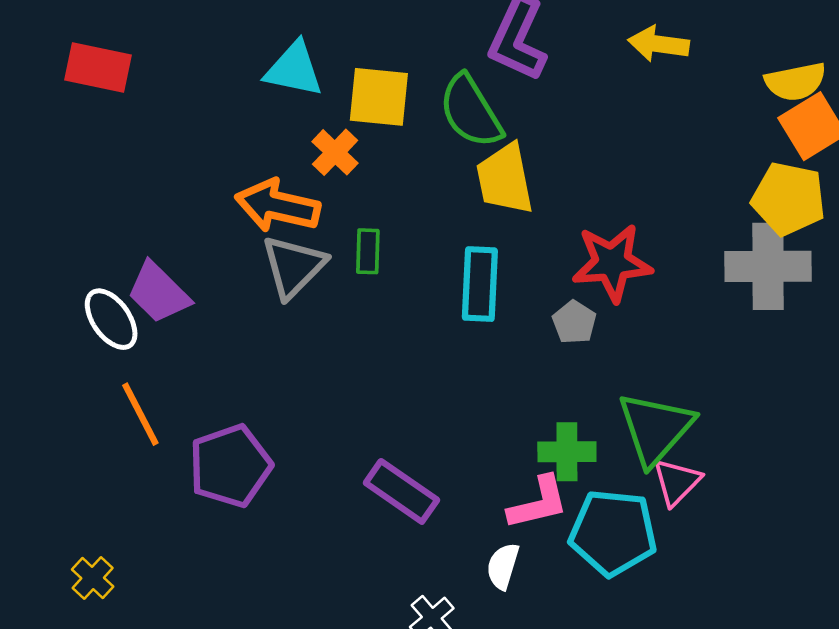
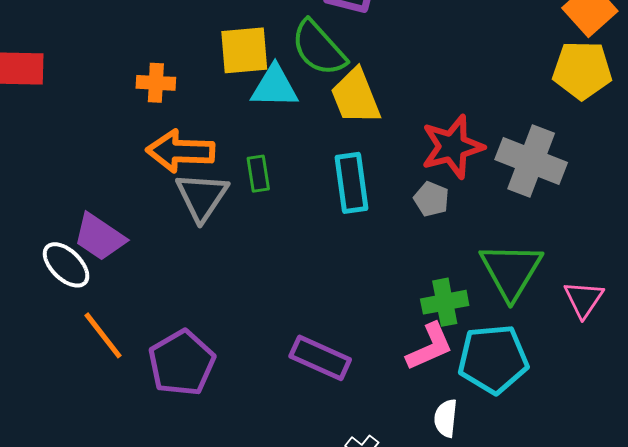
cyan triangle: (294, 69) -> (274, 87), moved
orange cross: (335, 152) -> (156, 83), moved, turned -30
gray cross: (768, 266) -> (531, 161), moved, turned 32
pink triangle: (677, 482) -> (584, 299), moved
white semicircle: (503, 566) -> (446, 418), moved

